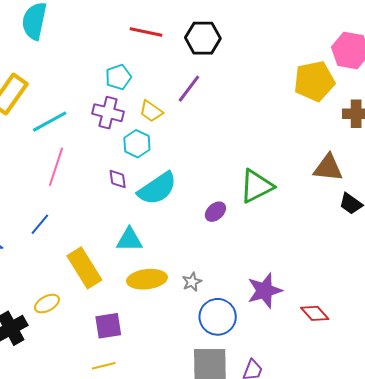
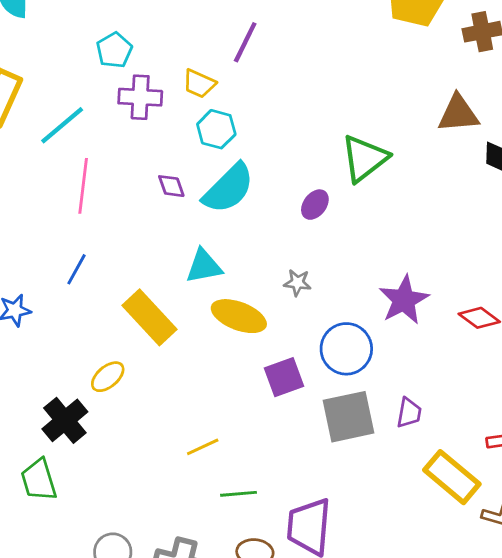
cyan pentagon: (118, 77) -> (114, 50), moved
cyan hexagon: (137, 144) -> (216, 129), moved
yellow ellipse: (147, 279) -> (239, 316), turned 39
gray star: (192, 282) -> (297, 283), moved, turned -30
purple square: (108, 326) -> (284, 377), moved

